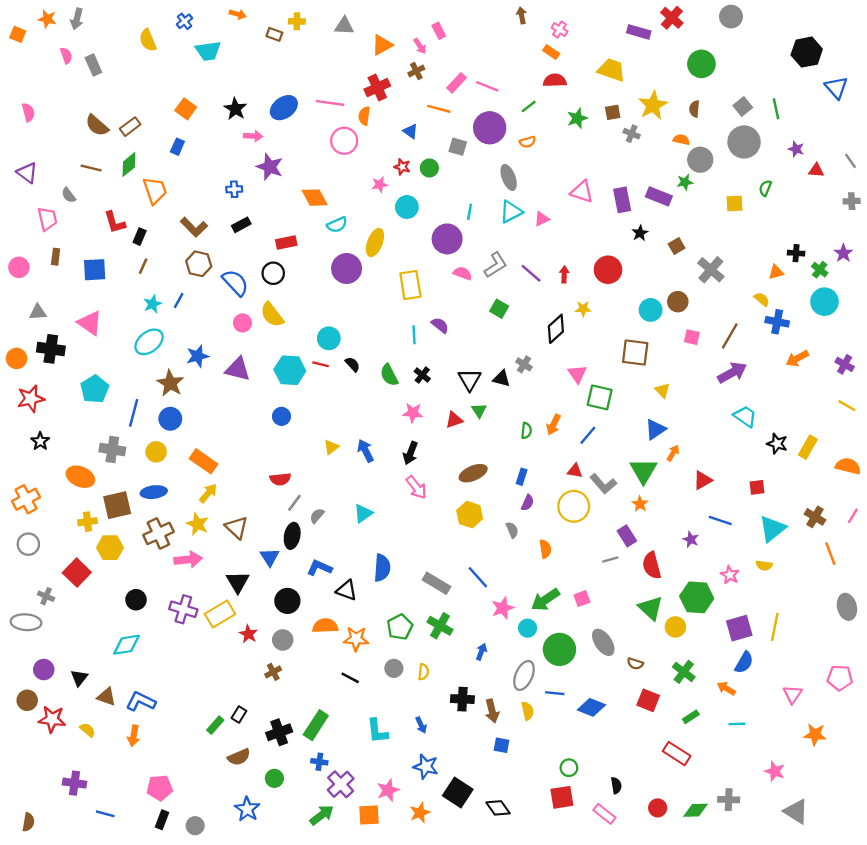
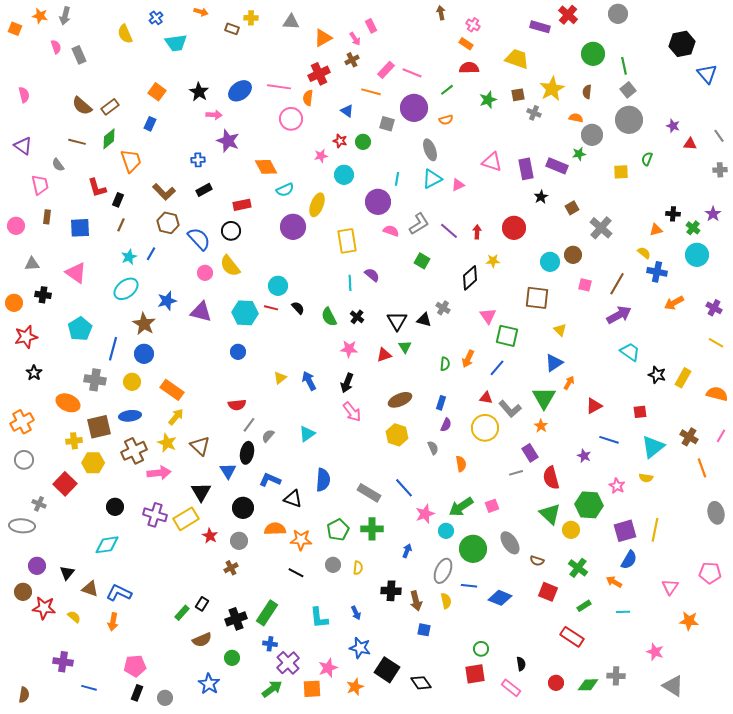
green line: (776, 109) -> (624, 66), moved
black cross: (51, 349) -> (43, 295), size x0.7
green cross: (440, 626) -> (372, 529), turned -30

